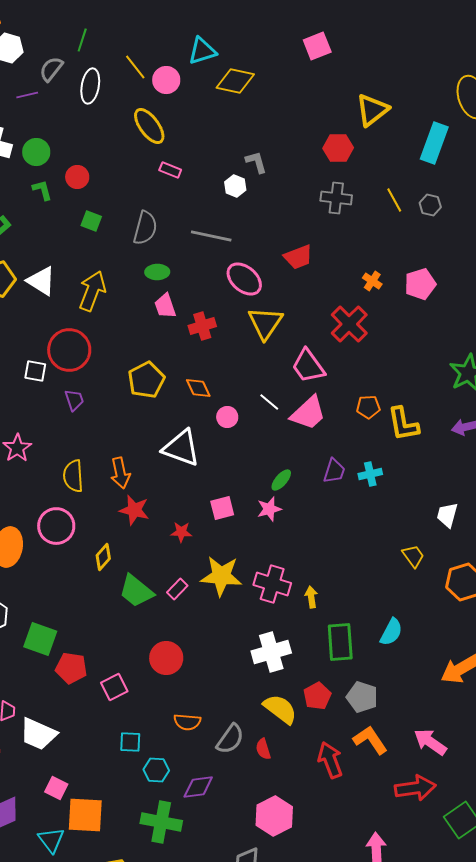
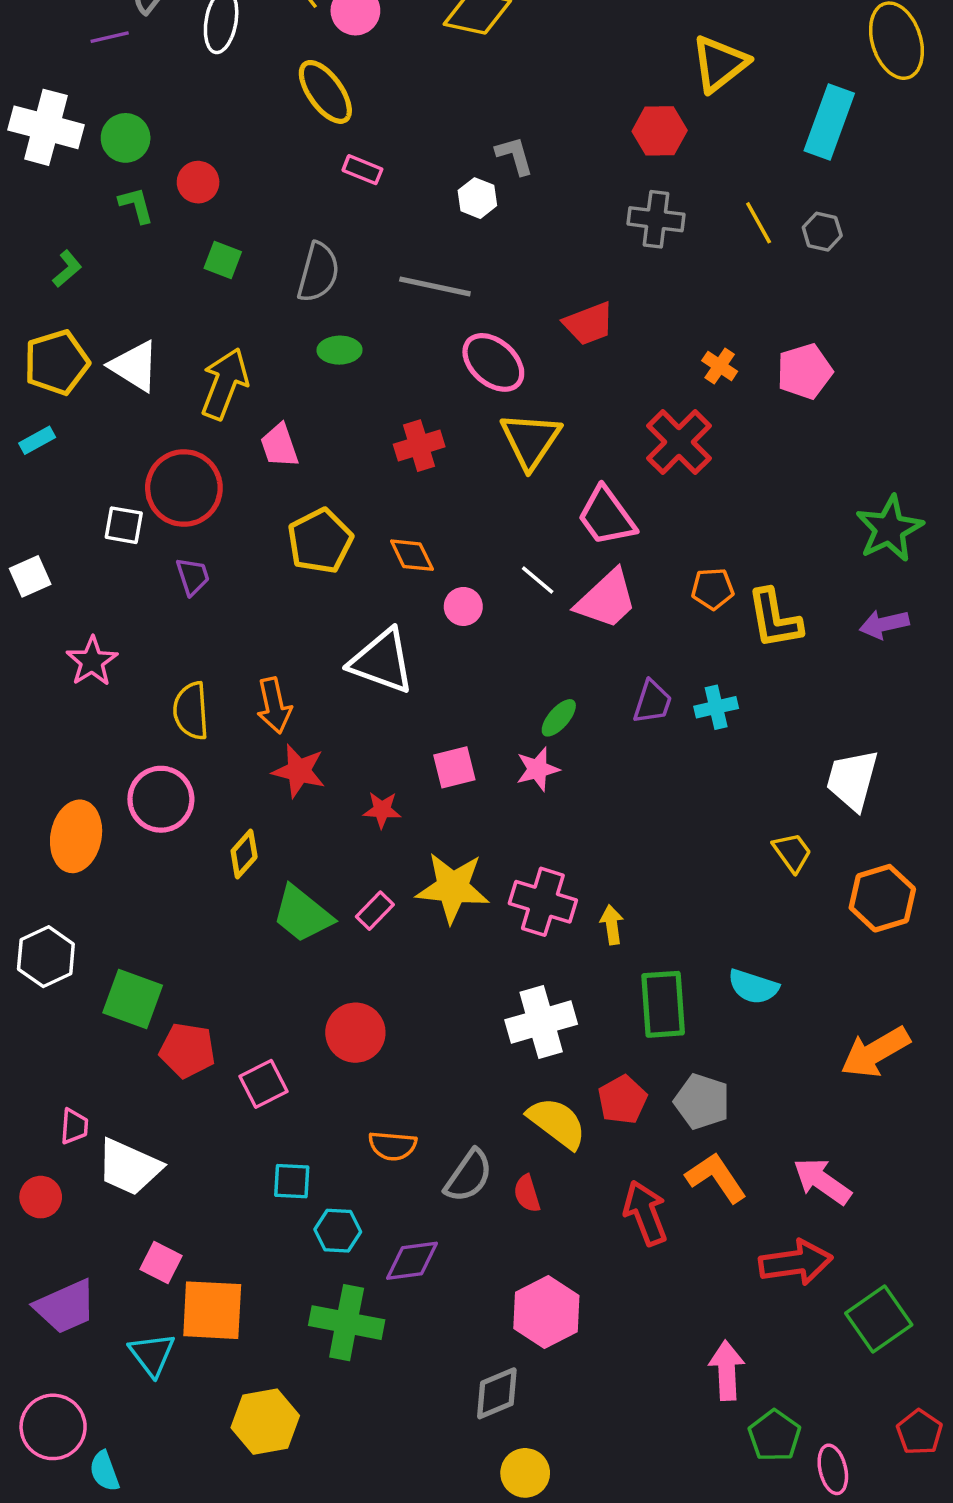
pink trapezoid: (165, 306) -> (279, 446), moved
white trapezoid: (447, 515) -> (852, 780), size x1.4
cyan semicircle: (391, 632) -> (753, 987), turned 80

